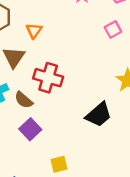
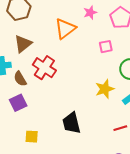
orange triangle: (34, 31) -> (65, 29), moved, size x1.6
black trapezoid: (99, 115) -> (71, 123), moved, turned 100

